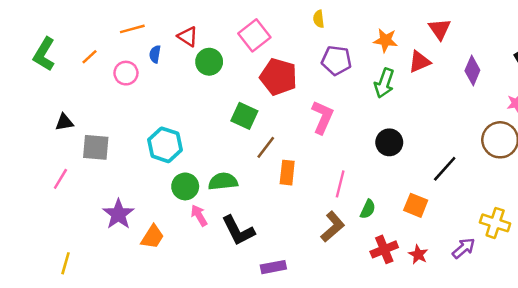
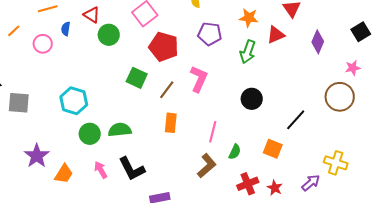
brown line: (266, 147) -> (167, 90), moved
pink arrow: (199, 215) -> (101, 170), moved

